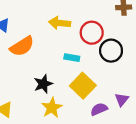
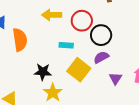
orange semicircle: (22, 46) -> (20, 40), turned -60
black star: (43, 84) -> (43, 72), turned 30
purple semicircle: (99, 109) -> (101, 57), moved

